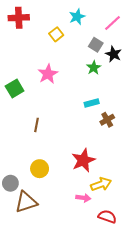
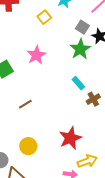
green star: (94, 68) -> (80, 49), size x1.5
cyan rectangle: (92, 103) -> (78, 83), turned 64
brown line: (36, 125) -> (25, 104), turned 48

